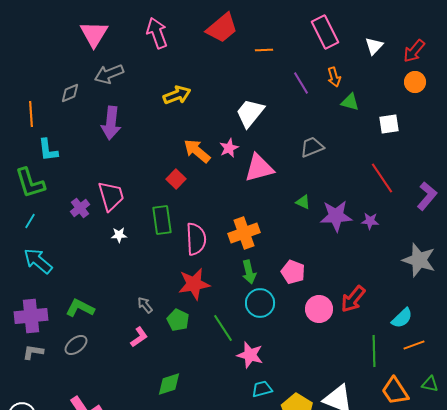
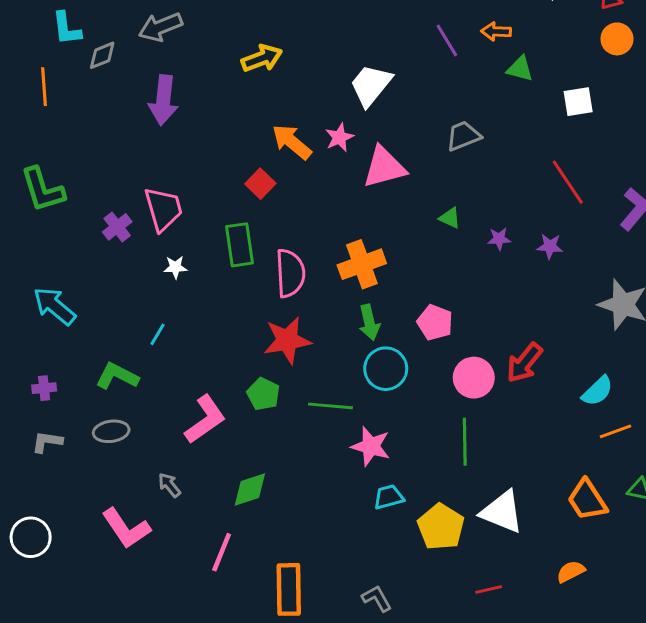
orange arrow: (334, 77) -> (496, 31), turned 108
cyan L-shape: (48, 150) -> (66, 28), moved
purple star: (336, 216) -> (499, 239), size x0.5
cyan line: (30, 221) -> (157, 334), moved
gray arrow: (145, 305) -> (169, 485), moved
purple cross: (31, 316) -> (44, 388), size x0.5
green line: (223, 328) -> (331, 406), turned -52
pink L-shape: (139, 337) -> (205, 419), size x1.6
gray ellipse: (76, 345) -> (111, 431), turned 30
green line: (374, 351) -> (465, 442), moved

